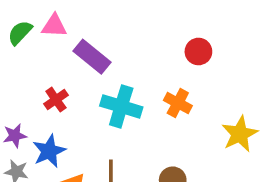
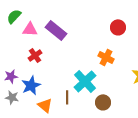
pink triangle: (54, 26) -> (30, 29), moved
cyan cross: (121, 106) -> (85, 81), moved, turned 30

